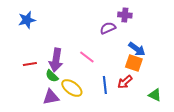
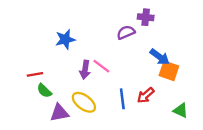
blue star: (27, 20) -> (65, 39), moved
purple arrow: (56, 60) -> (85, 70), moved, size x0.7
orange square: (134, 63) -> (169, 71), moved
green semicircle: (52, 76) -> (44, 91), moved

